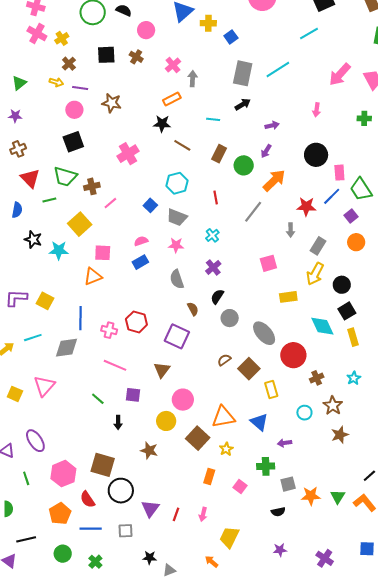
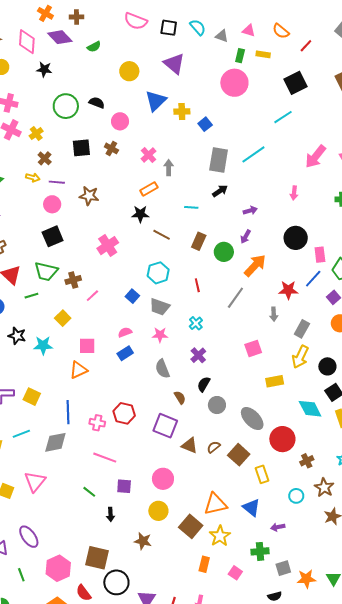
yellow square: (80, 224) -> (63, 318), size x0.7
brown triangle: (162, 370) -> (190, 445), moved, turned -42
pink circle: (183, 400) -> (163, 479), moved
yellow star: (226, 449) -> (220, 536), size x1.5

